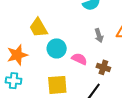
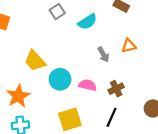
brown cross: (103, 67) -> (116, 89), turned -32

